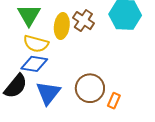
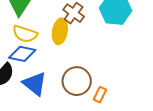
yellow ellipse: (62, 26) -> (60, 31), moved
blue triangle: (48, 93) -> (35, 84), turned -32

